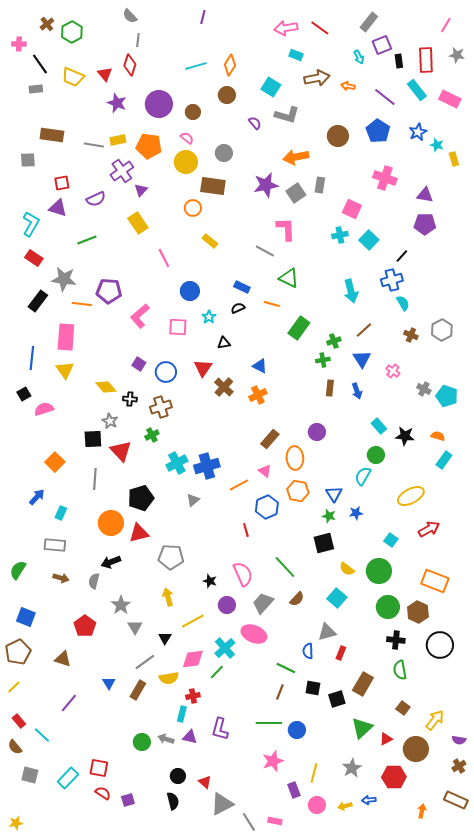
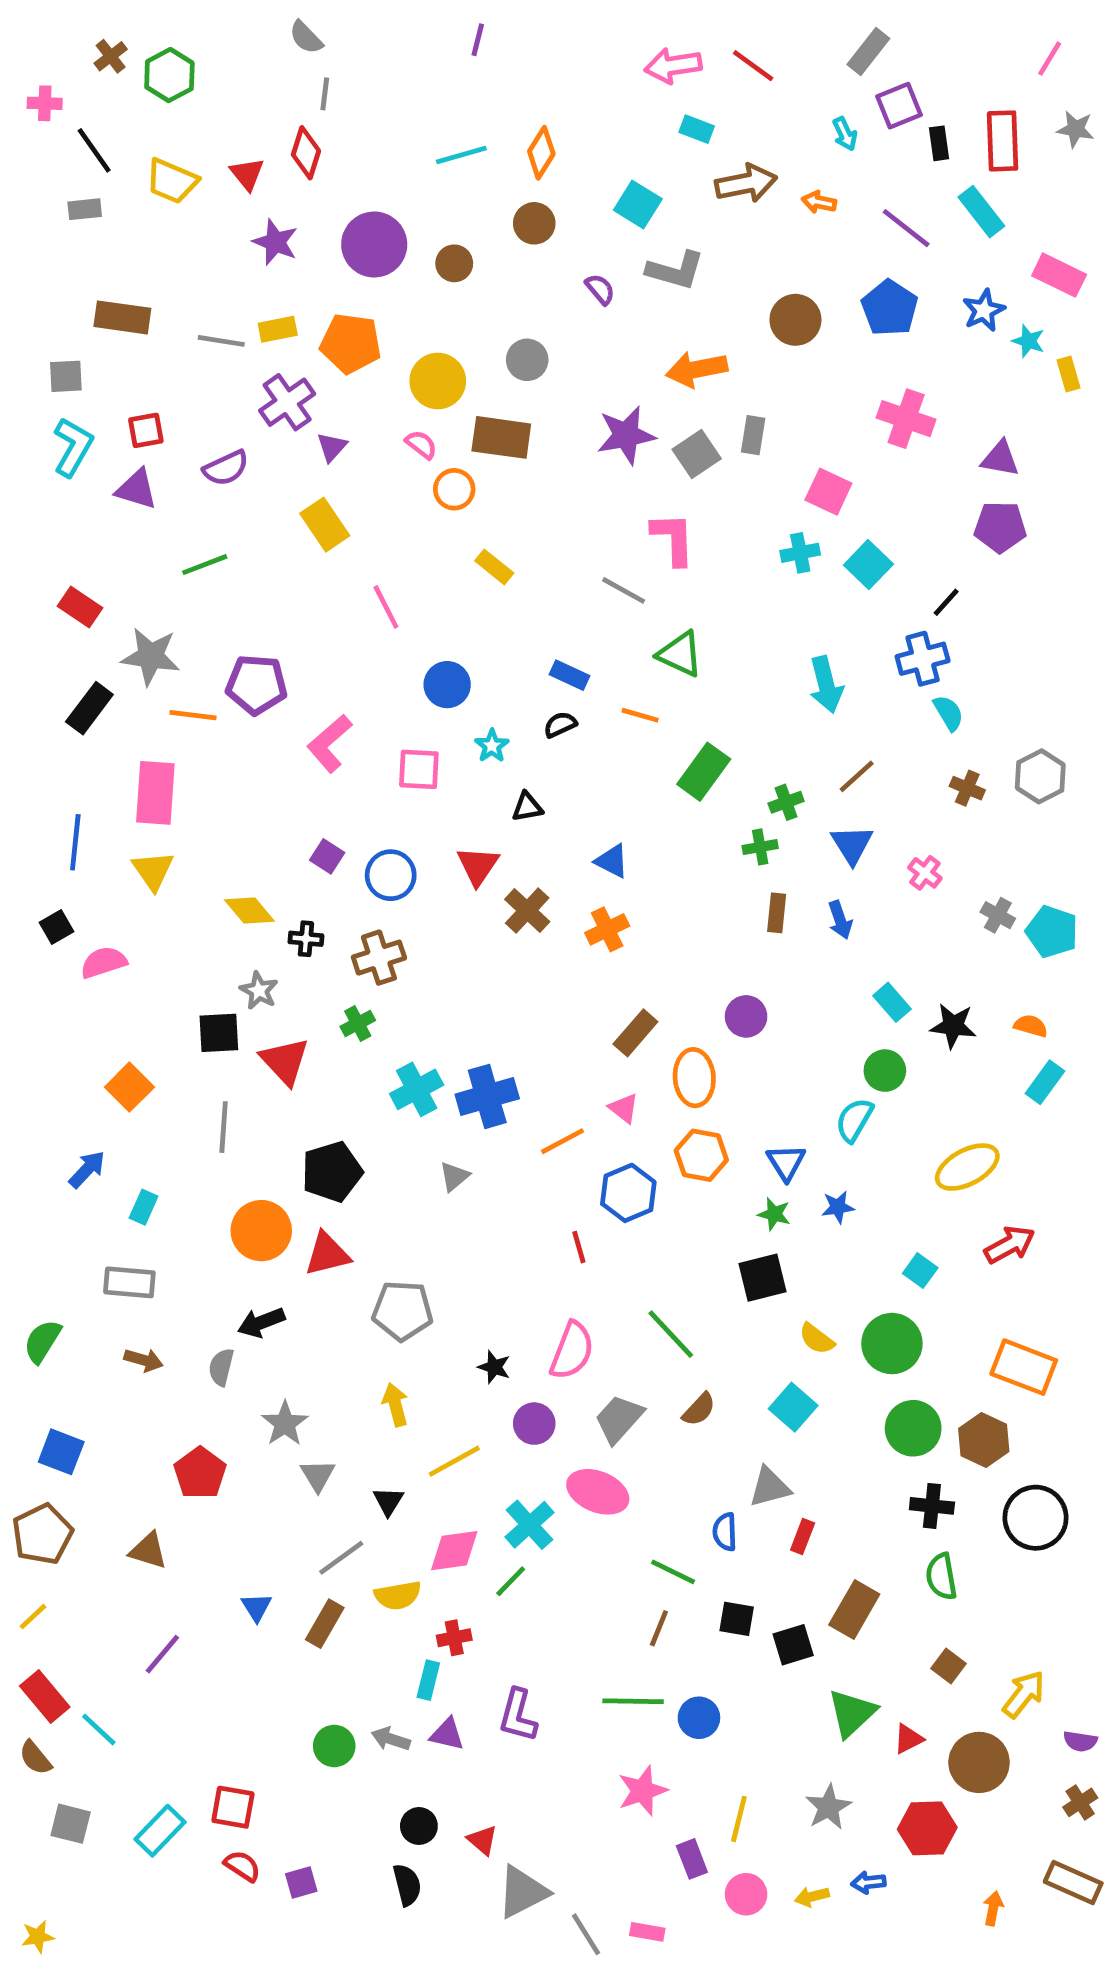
pink rectangle: (450, 99) -> (1059, 275), moved
pink semicircle: (187, 138) -> (421, 445), moved
cyan L-shape: (31, 224) -> (73, 447), moved
pink semicircle: (243, 574) -> (572, 1351), turned 45
red rectangle: (19, 721) -> (45, 1697), size x1.5

